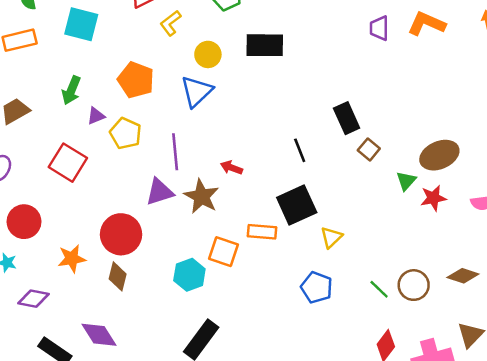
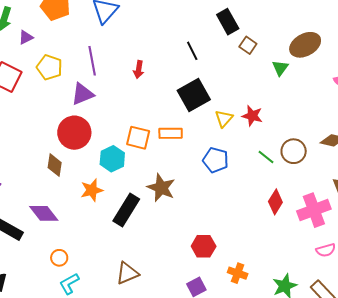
yellow pentagon: (126, 133) -> (49, 67), moved
red arrow: (231, 168) -> (139, 70), turned -96
brown star: (201, 196) -> (161, 188), moved
red star: (433, 198) -> (252, 116), moved, turned 30
orange rectangle: (262, 232) -> (171, 133), moved
red circle: (121, 234) -> (74, 133), moved
orange star: (72, 259) -> (92, 190), moved

